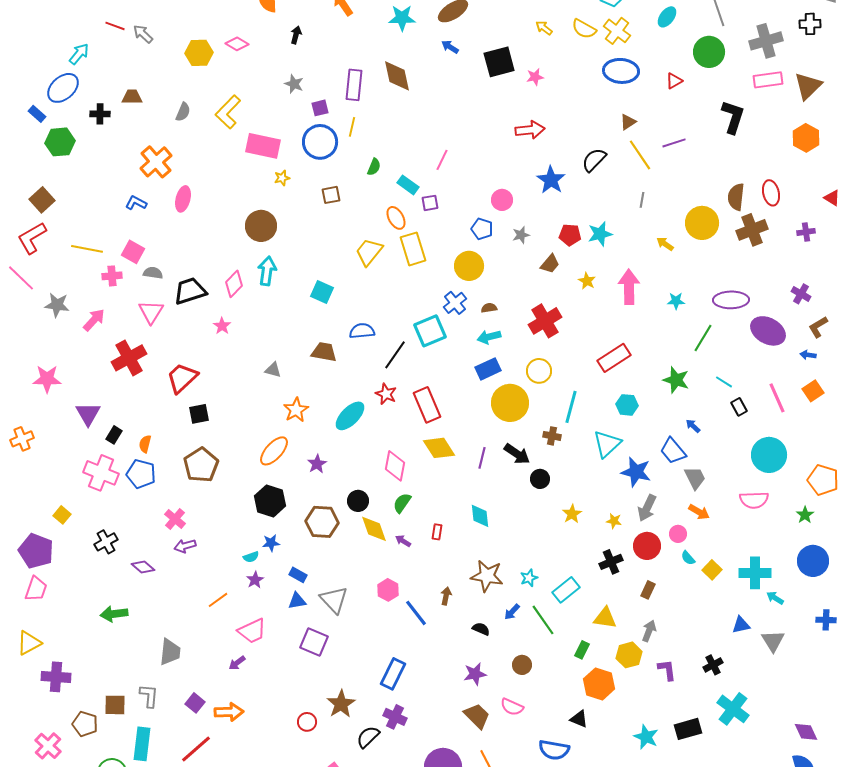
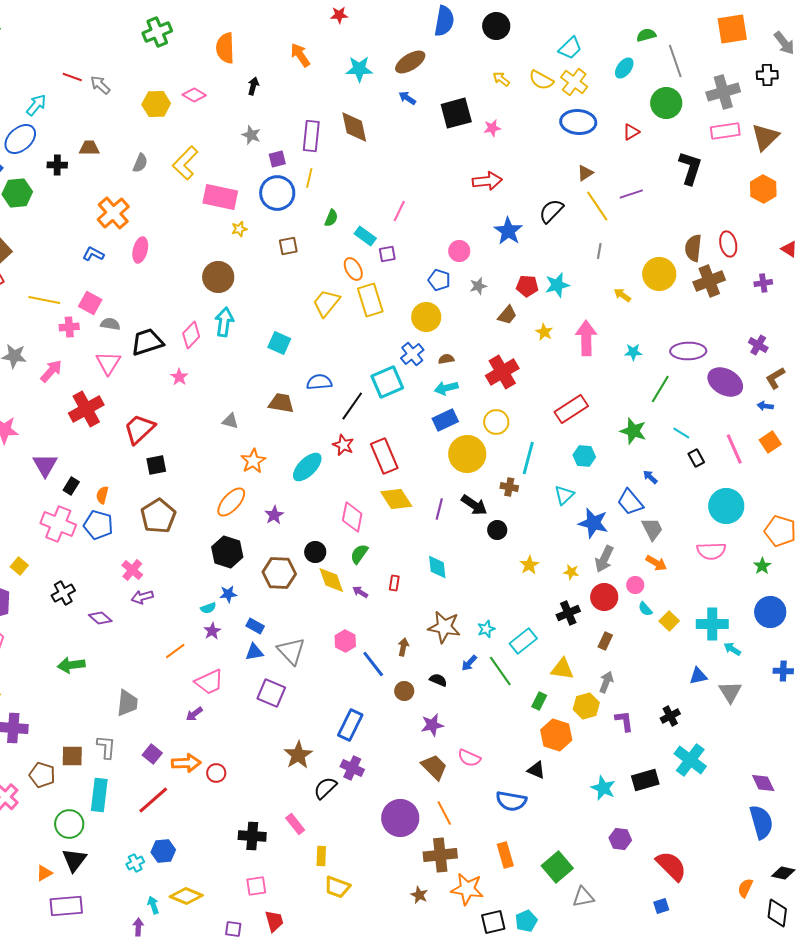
cyan triangle: (607, 444) -> (564, 495), size x0.7
brown circle: (522, 665) -> (404, 691), moved
red circle: (307, 722) -> (216, 773), moved

